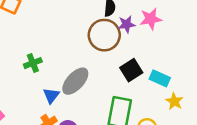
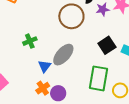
brown circle: (104, 35) -> (71, 16), moved

